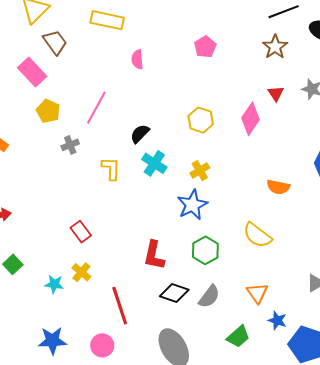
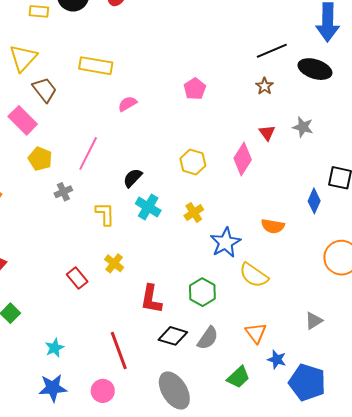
brown star: (275, 47) -> (265, 86), size x0.7
pink semicircle: (137, 59) -> (127, 104), turned 66
blue star: (192, 205) -> (225, 243), moved
yellow cross: (81, 272) -> (114, 263), moved
cyan star: (54, 284) -> (55, 348), moved, turned -30

